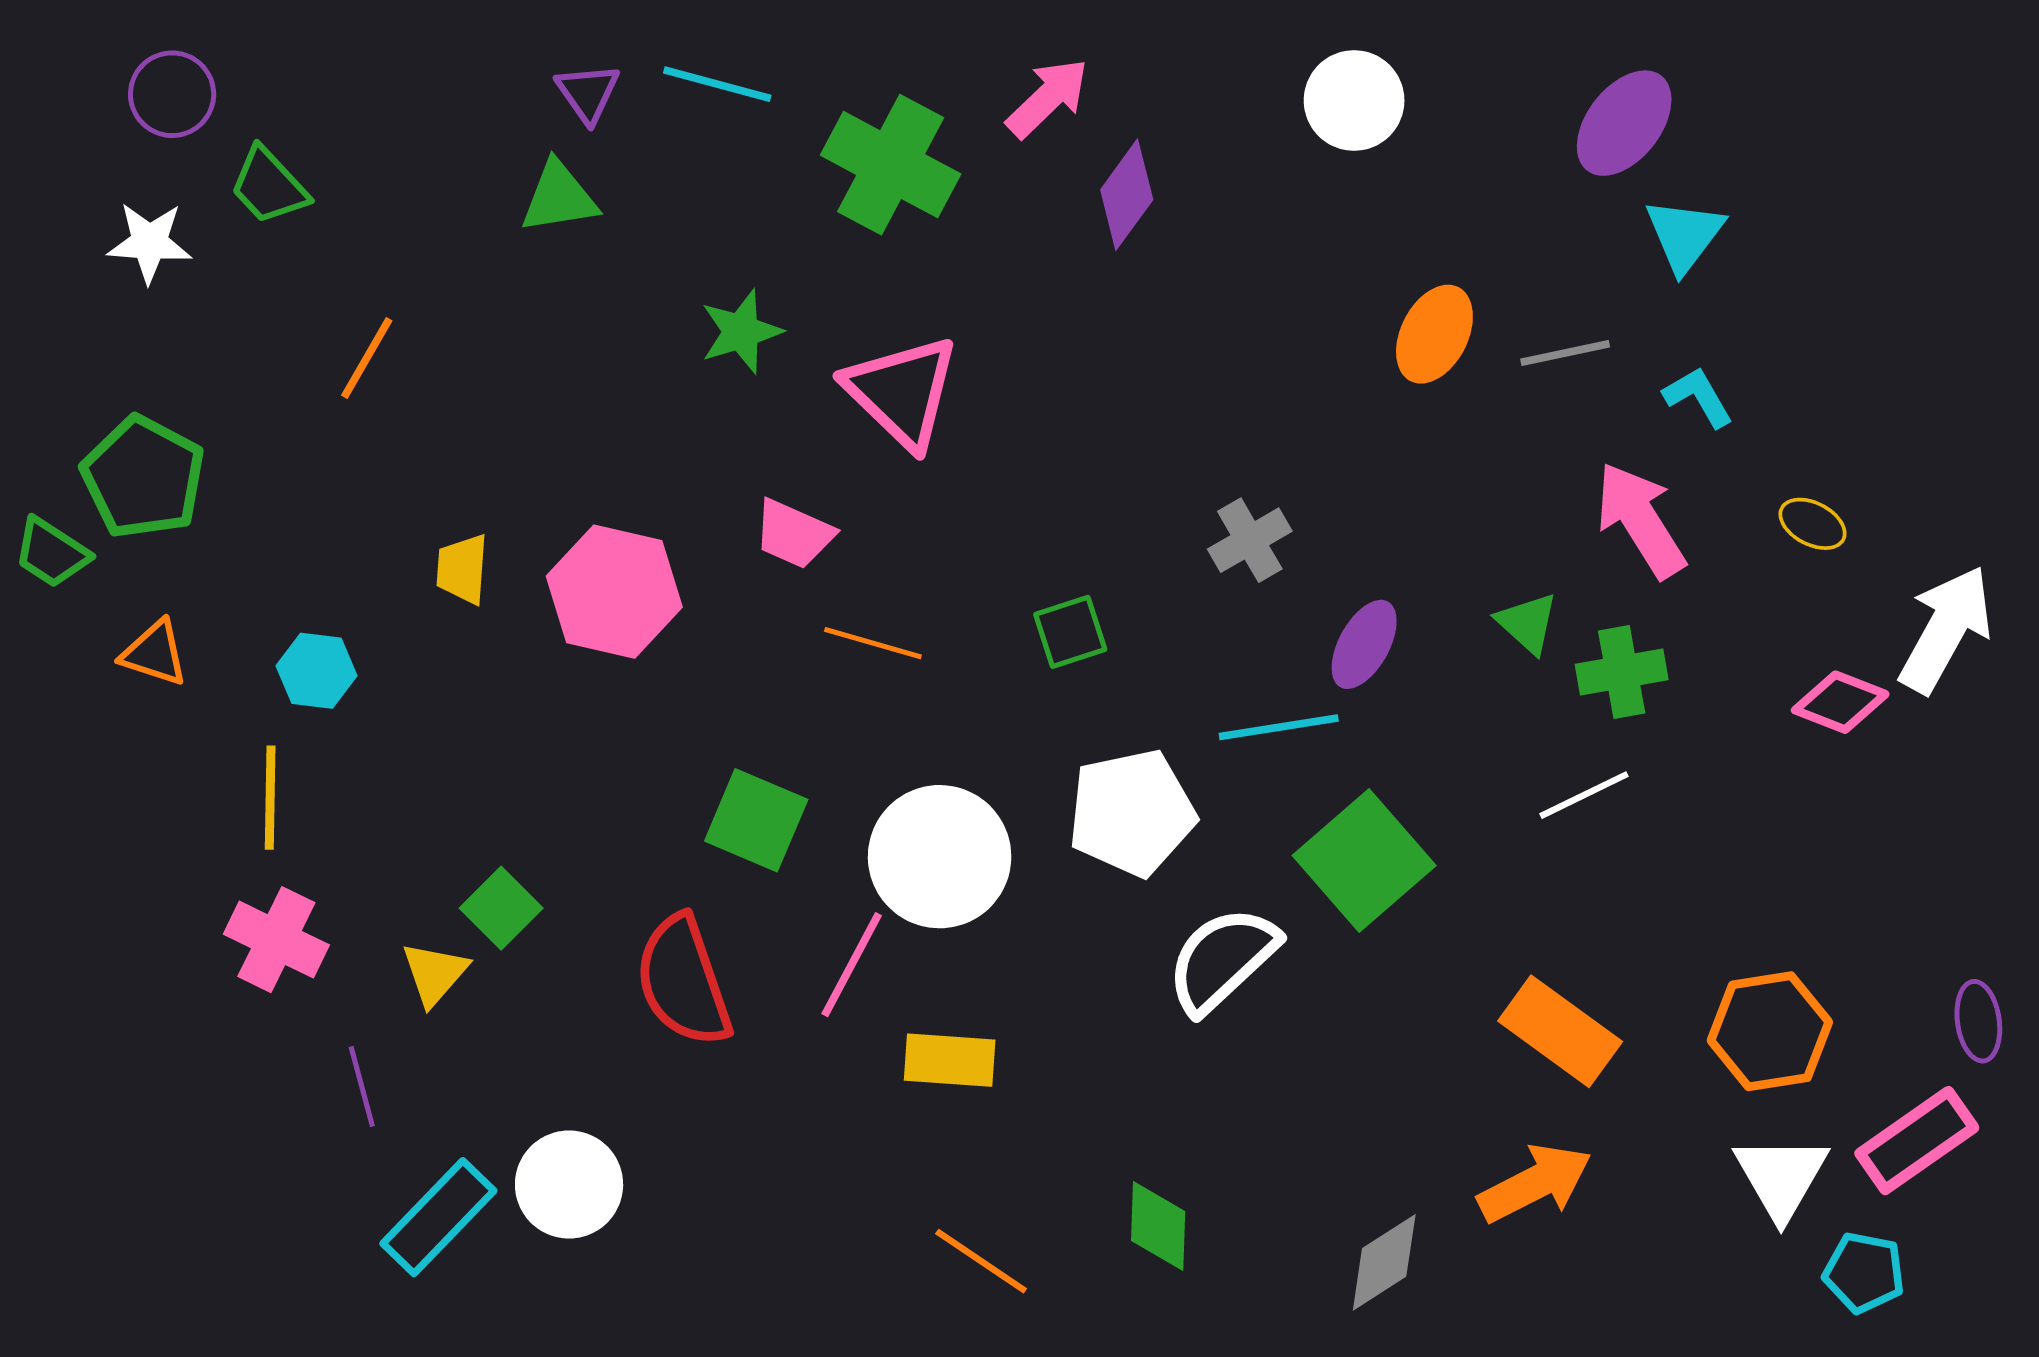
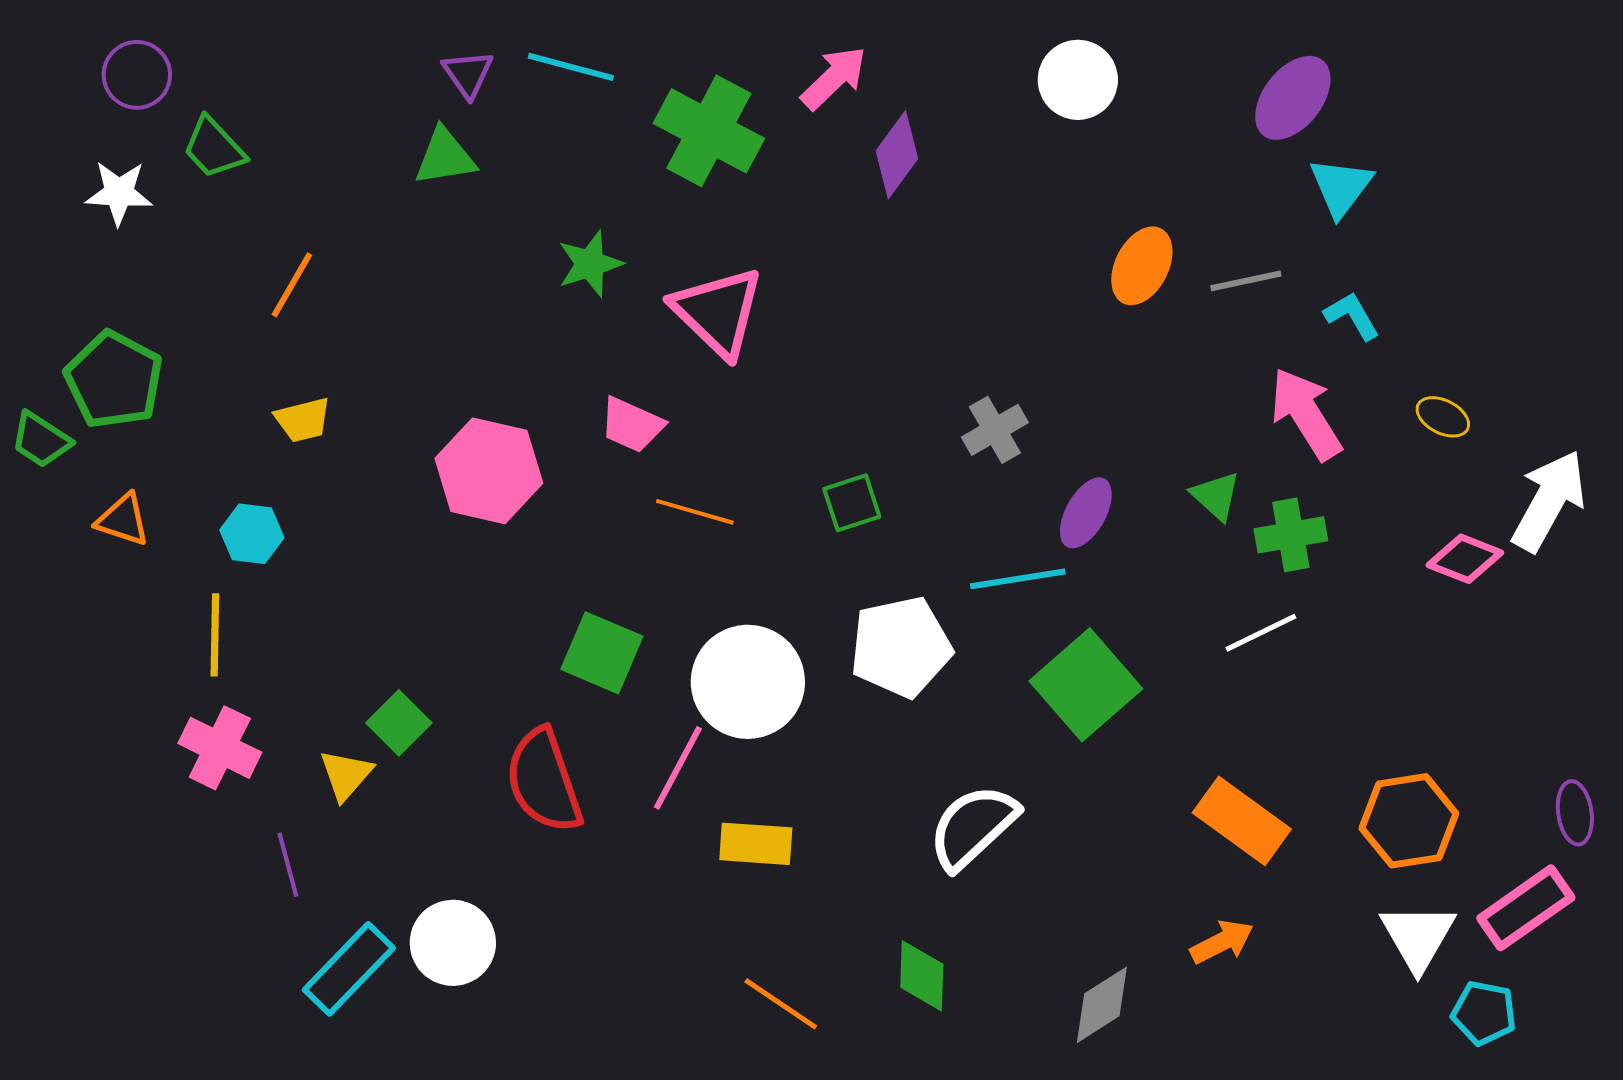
yellow trapezoid: (462, 569) -> (303, 420), moved, turned -108
white semicircle: (1222, 960) -> (973, 827), moved
orange arrow: (1535, 1183) -> (1222, 942), size x0.7

